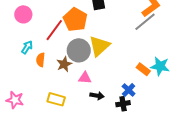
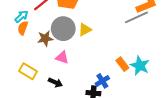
yellow triangle: (99, 46) -> (85, 30), size x0.6
cyan arrow: (27, 47) -> (21, 16), moved
black arrow: (97, 96) -> (55, 82), moved

